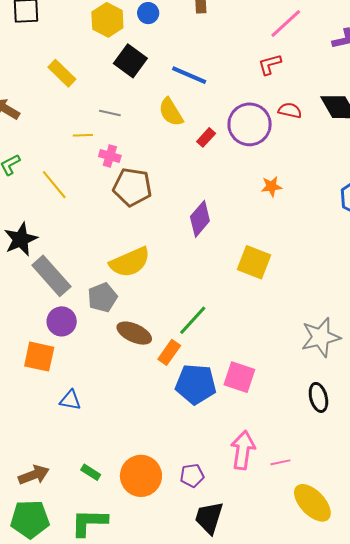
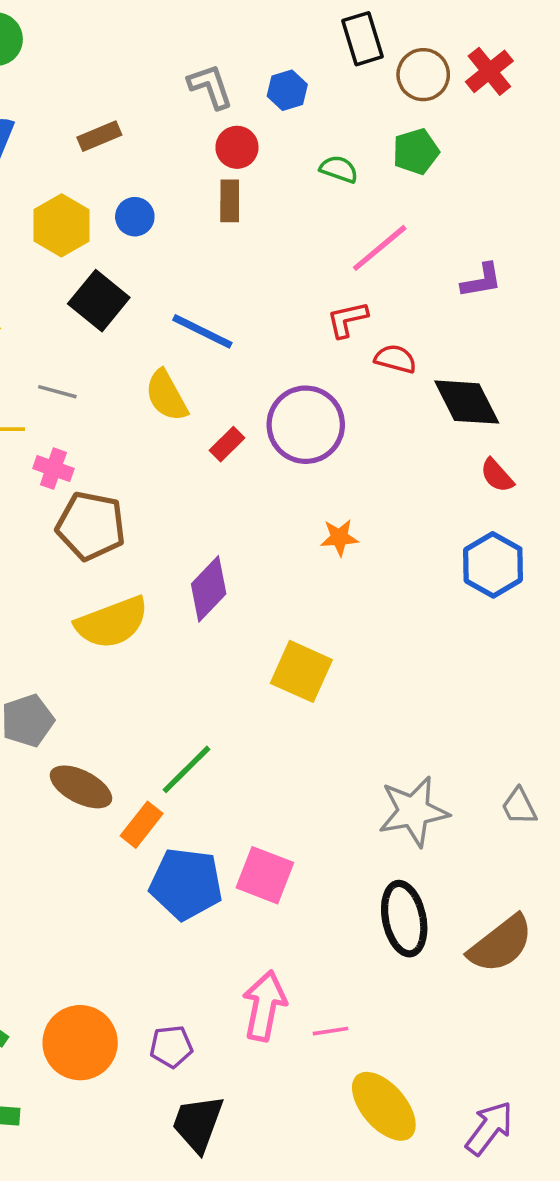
red semicircle: (290, 110) -> (395, 359), moved
yellow semicircle: (130, 262) -> (112, 623), moved
black ellipse: (318, 397) -> (404, 919), size x1.4

